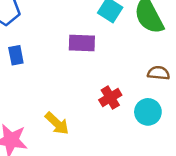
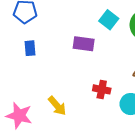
red cross: (110, 98) -> (102, 89), turned 36

